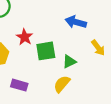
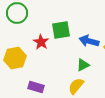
blue arrow: (76, 22) -> (89, 41), moved
green square: (46, 51) -> (61, 30), moved

